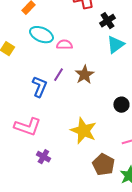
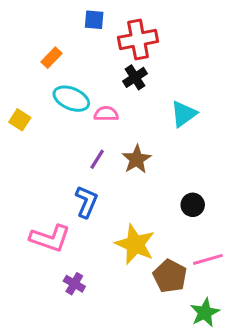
black cross: (107, 21) -> (135, 77), moved
blue L-shape: (39, 87) -> (86, 202), moved
brown pentagon: (103, 165) -> (170, 276), moved

